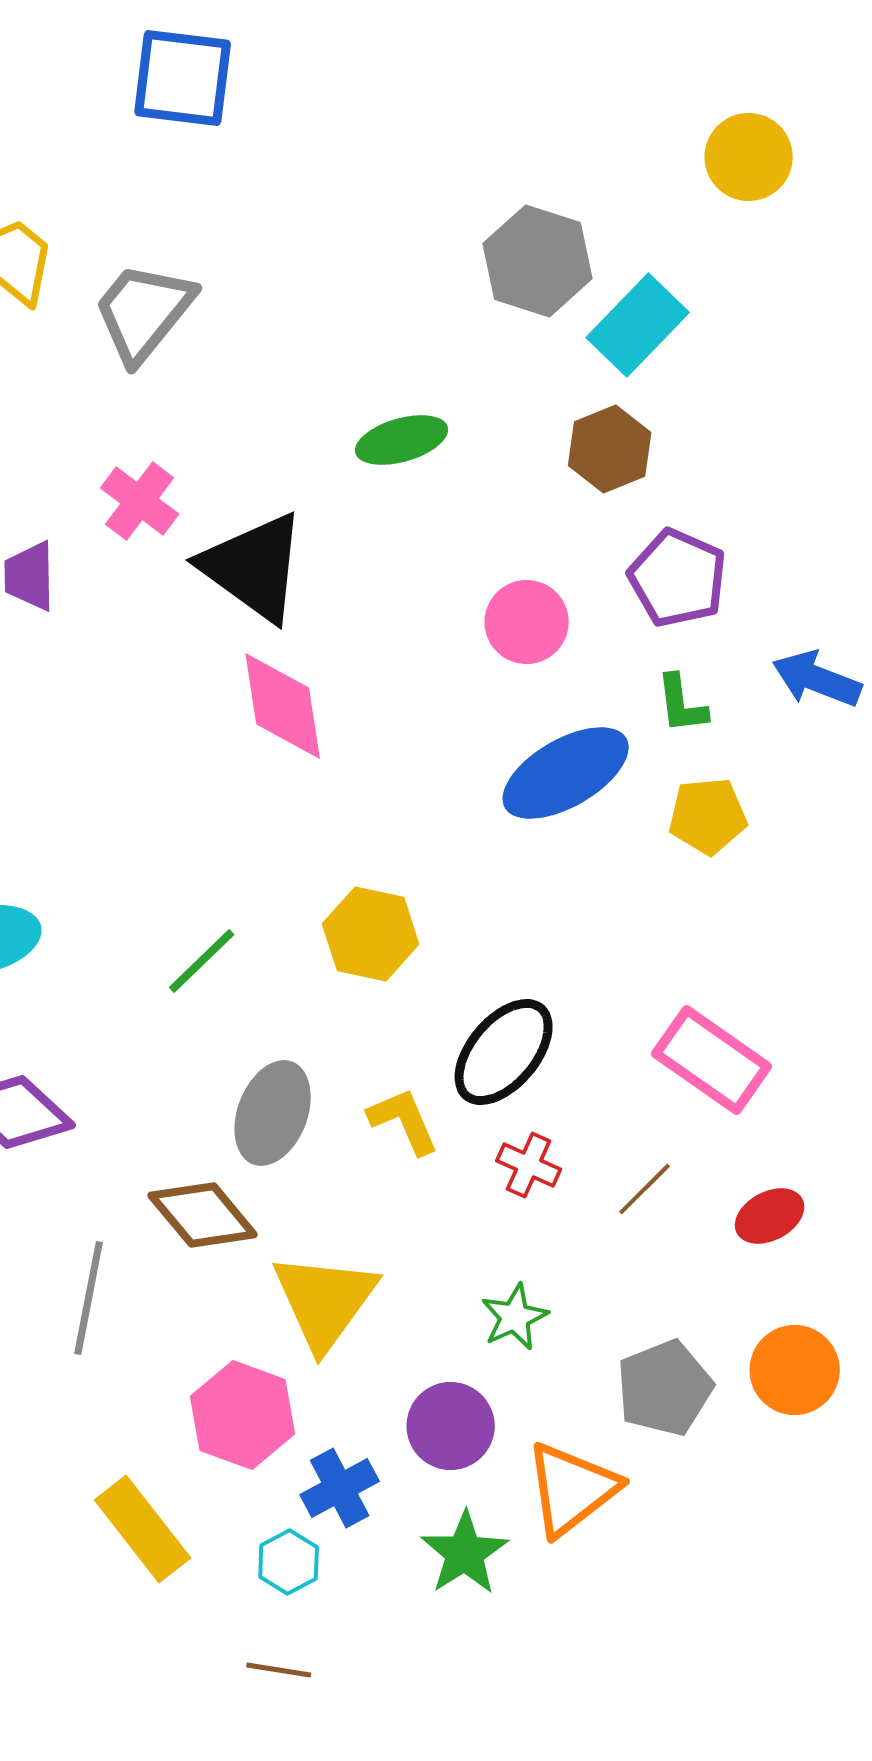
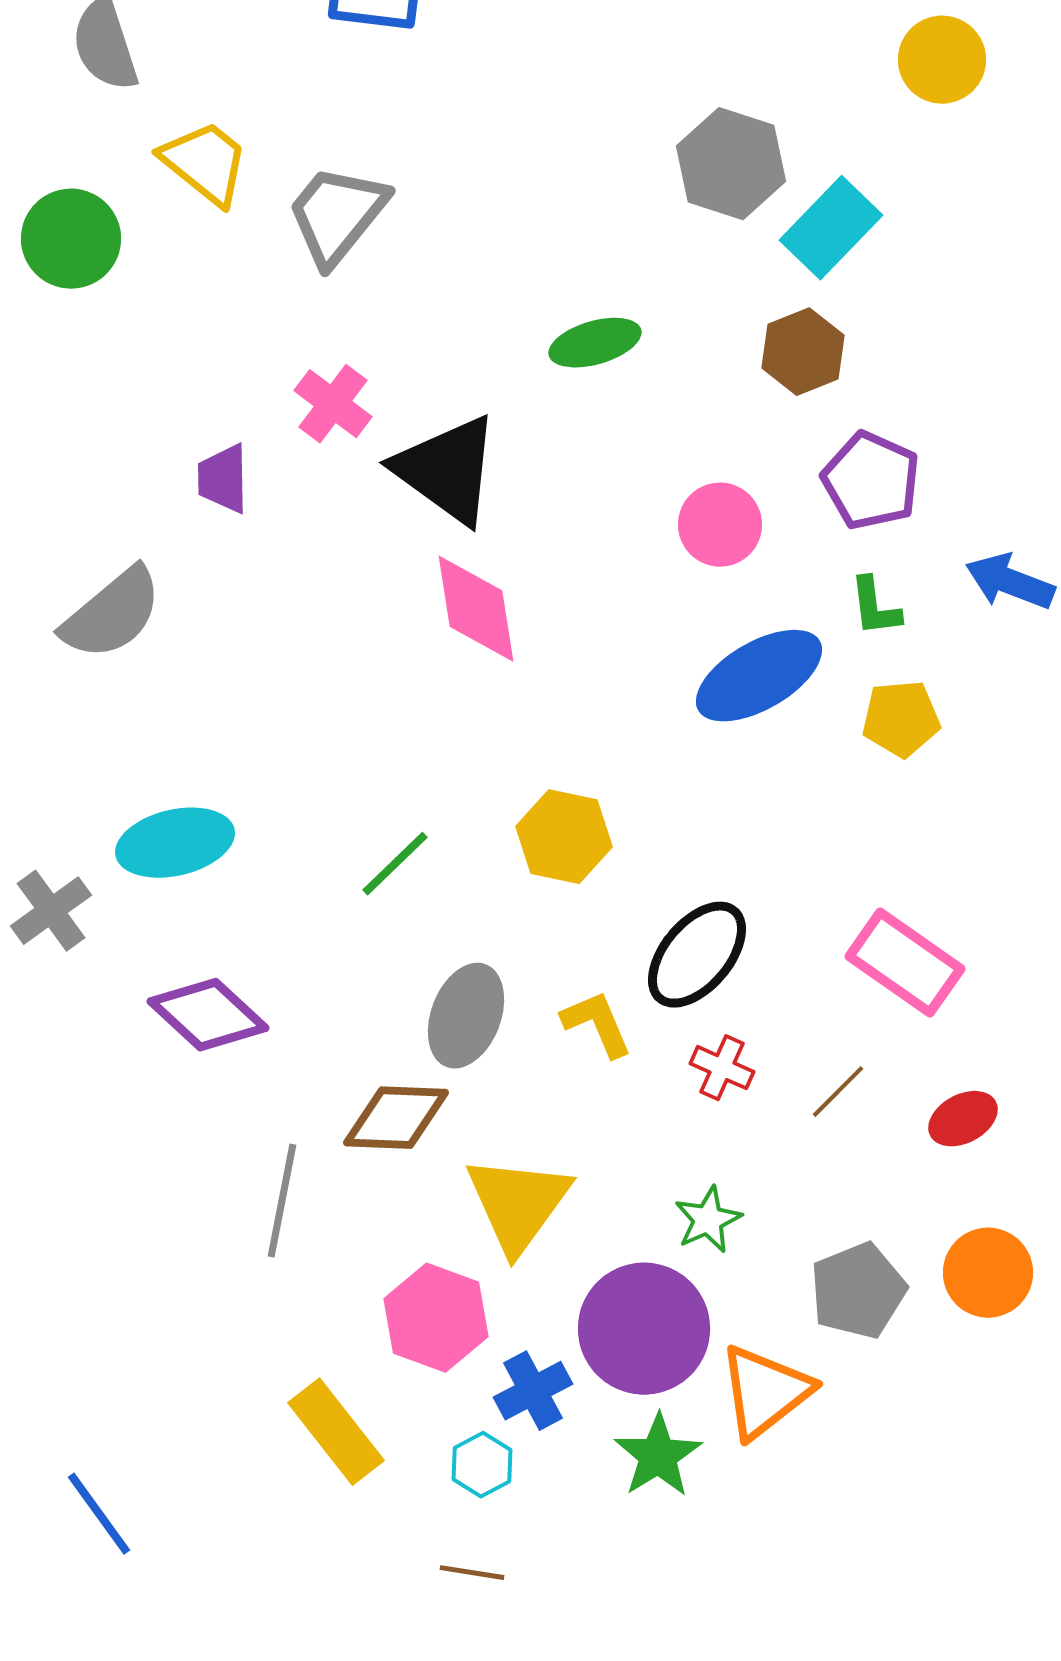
brown diamond: (203, 1215) -> (396, 1118), turned -48
purple circle: (451, 1426) -> (644, 1329), size x1.5

